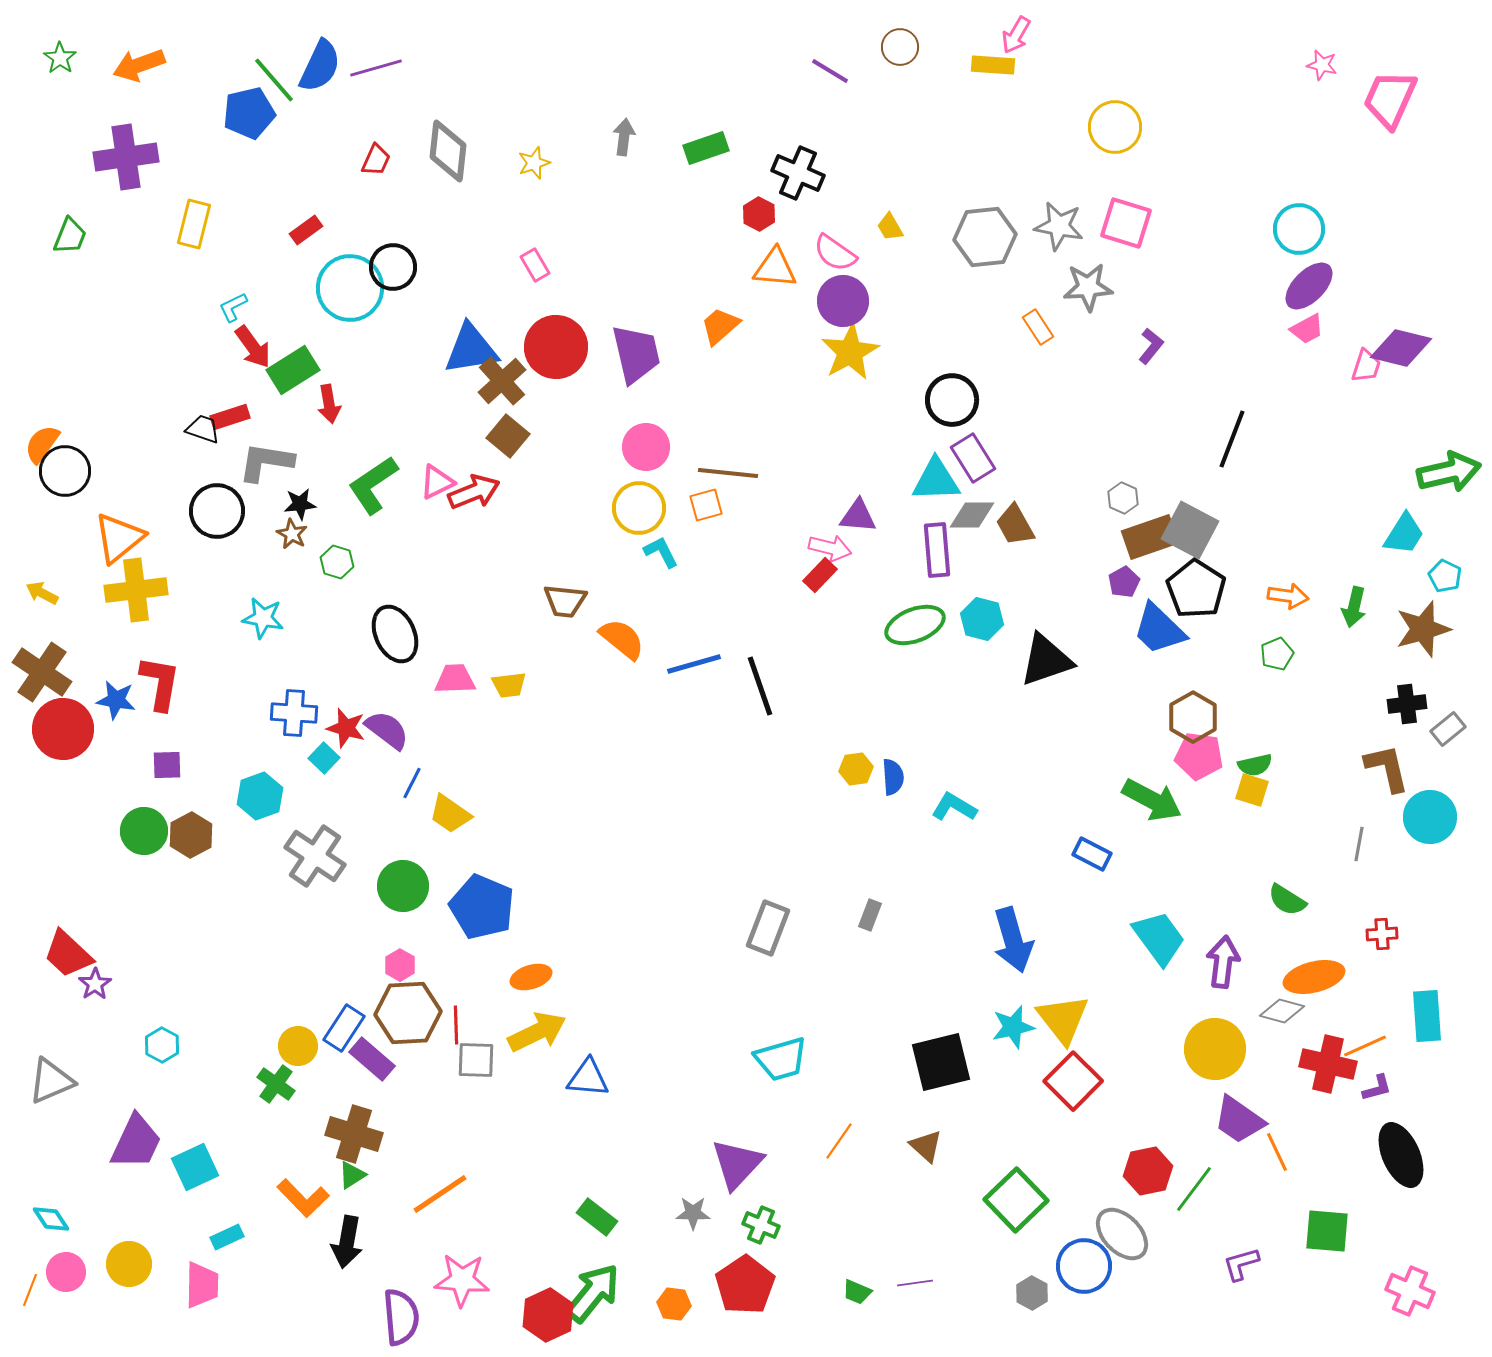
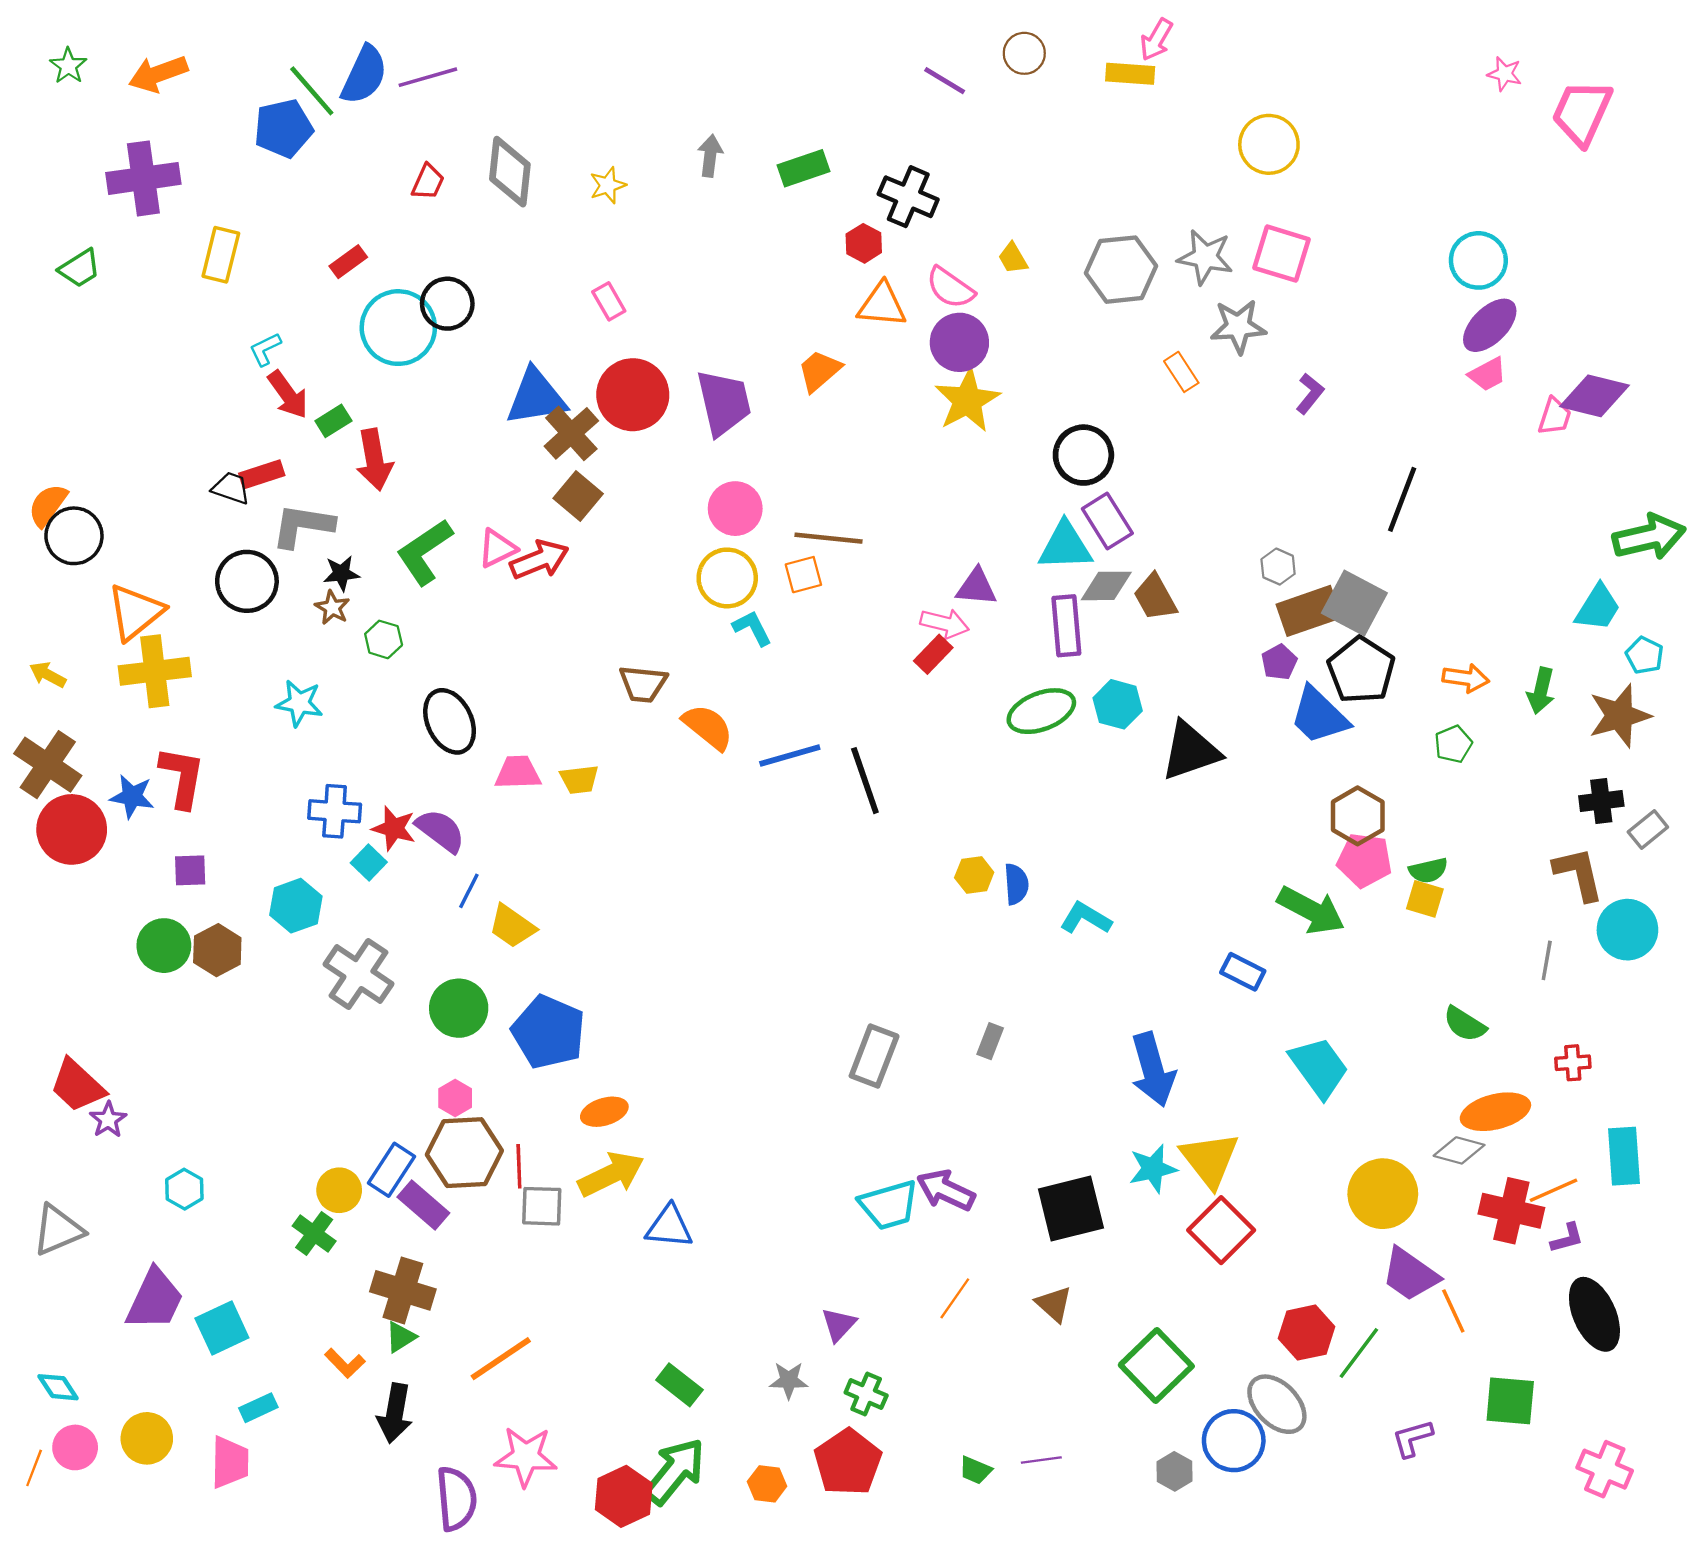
green trapezoid: (70, 236) -> (80, 268), turned 36
green rectangle: (293, 370) -> (333, 421), size x0.6
red arrow: (329, 404) -> (374, 460), size x1.4
purple arrow: (1223, 962) -> (946, 1190), moved, turned -72
purple triangle: (737, 1164) -> (839, 1325), size x0.6
orange L-shape: (303, 1198) -> (345, 1363), size x0.7

